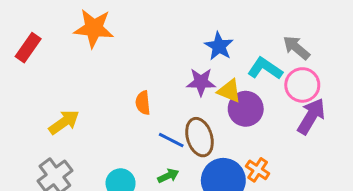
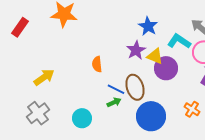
purple star: (201, 82) -> (136, 50), turned -30
orange cross: (258, 170) -> (192, 109), moved
green arrow: (168, 176) -> (114, 102), moved

